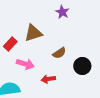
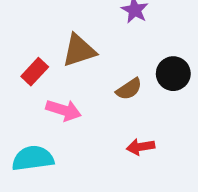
black circle: (82, 66) -> (173, 74), moved
red arrow: (48, 79) -> (141, 147), moved

